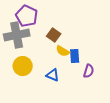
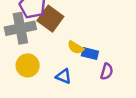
brown square: (54, 35) -> (50, 19), moved, size x1.5
blue rectangle: (75, 56) -> (90, 53), turned -72

